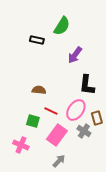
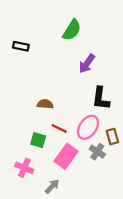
black rectangle: (37, 40) -> (21, 46), moved
gray arrow: (59, 161) -> (52, 186), moved

